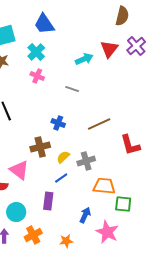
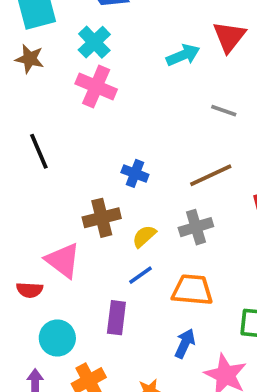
pink cross: (37, 76) -> (96, 87), size x1.5
gray line: (72, 89) -> (224, 111), moved
gray cross: (86, 161) -> (196, 227), moved
orange trapezoid: (104, 186) -> (192, 290), moved

